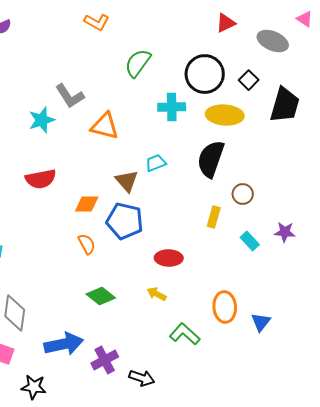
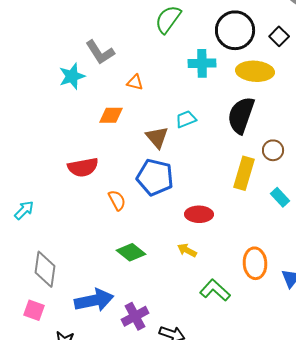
orange triangle: (105, 126) -> (135, 82), size x0.6
red semicircle: (41, 179) -> (83, 167), moved
orange diamond: (87, 204) -> (111, 115), moved
yellow rectangle: (214, 217) -> (244, 173), size x1.5

